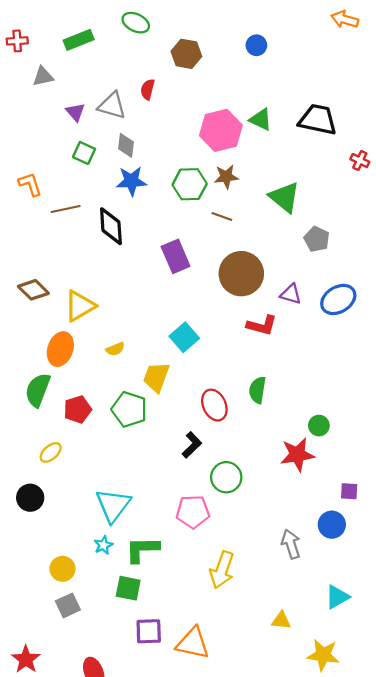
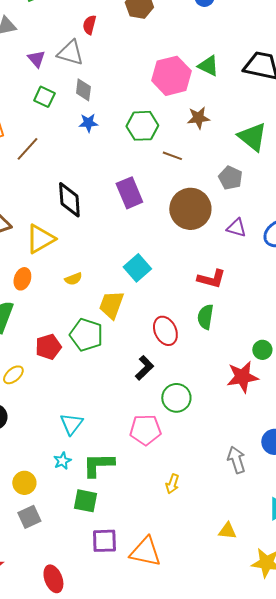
red semicircle: (148, 89) -> (89, 25), moved
brown star: (226, 177) -> (198, 118), moved
blue star: (131, 181) -> (88, 123), size x0.7
green triangle: (284, 197) -> (252, 137), moved
brown line: (66, 209) -> (27, 149), turned -36
black diamond: (111, 226) -> (69, 200), moved
gray pentagon: (317, 239) -> (230, 178), moved
red L-shape: (262, 325) -> (211, 279), moved
orange ellipse: (60, 349) -> (22, 279), size x0.7
red pentagon: (78, 409) -> (48, 347), moved
cyan triangle: (113, 505) -> (71, 424), size x0.7
yellow arrow: (222, 570) -> (172, 484), size x0.6

